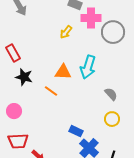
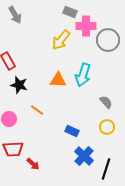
yellow arrow: (66, 32) -> (61, 40), size x1.5
orange line: (51, 91) -> (37, 110), moved
blue rectangle: (76, 131) -> (72, 131), moved

